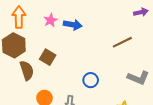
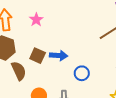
blue arrow: (73, 25) -> (59, 55), moved

